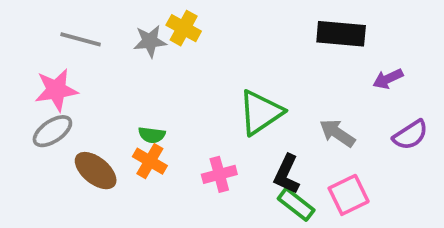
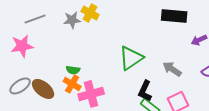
gray line: (81, 39) -> (35, 19), turned -35
gray ellipse: (52, 131) -> (20, 86), moved
pink cross: (219, 174) -> (91, 94), moved, size x1.4

